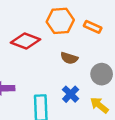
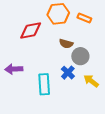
red diamond: (26, 41) -> (31, 31), turned -30
gray circle: (102, 74) -> (80, 56), moved

